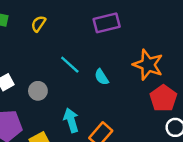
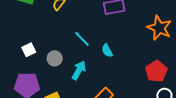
orange star: (148, 65) -> (159, 28), moved
cyan arrow: (71, 120) -> (79, 70), moved, turned 42

